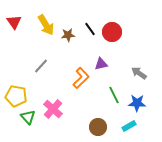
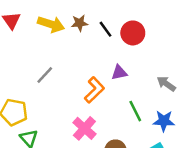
yellow arrow: (46, 25) -> (51, 24), turned -40
brown star: (68, 35) -> (80, 23), moved
pink cross: (53, 109) -> (84, 128), moved

